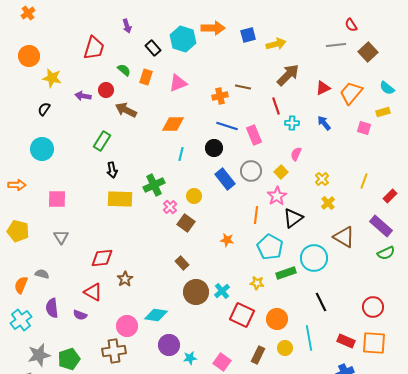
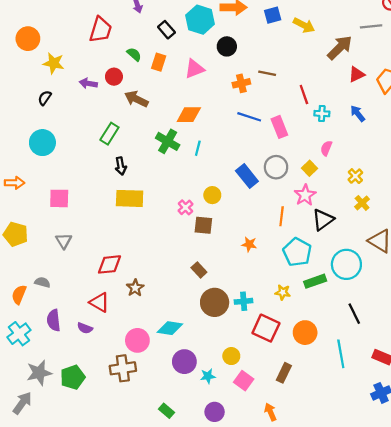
yellow arrow: (276, 44) -> (304, 25), turned 42
brown arrow: (288, 75) -> (340, 48), moved
black circle: (214, 148) -> (227, 46), moved
green cross: (154, 185) -> (168, 141), moved, turned -35
brown square: (186, 223) -> (203, 225), turned -30
cyan cross: (222, 291) -> (244, 301), turned 35
yellow circle: (285, 348) -> (231, 356), moved

